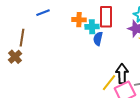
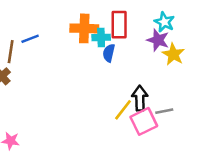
blue line: (43, 13) -> (30, 39), moved
orange cross: (79, 20) -> (84, 28), size x1.5

